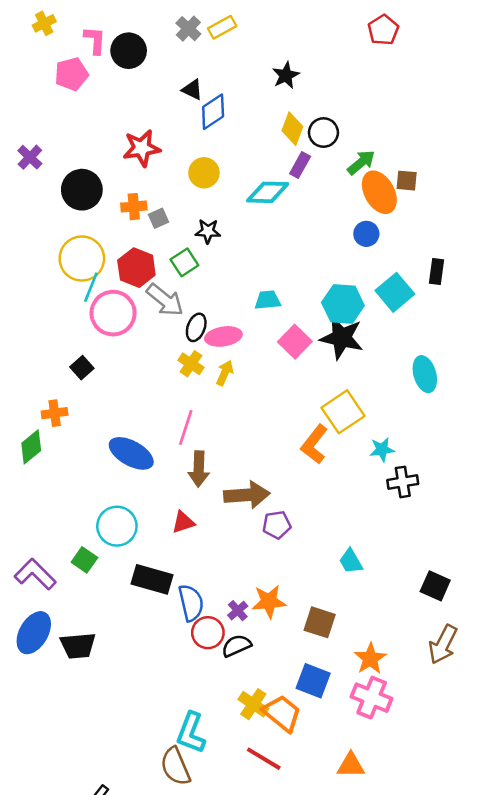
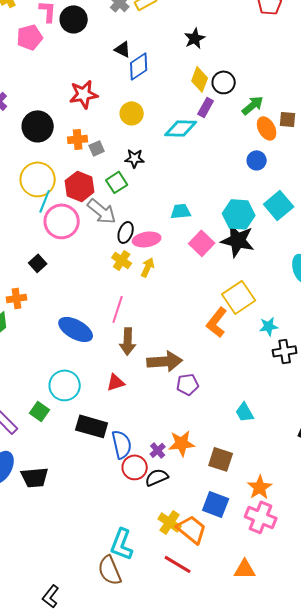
orange ellipse: (379, 192) -> (267, 128), size x0.7

